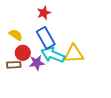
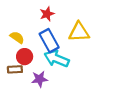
yellow triangle: (74, 54) -> (79, 32), moved
purple star: (37, 63) -> (40, 79), moved

